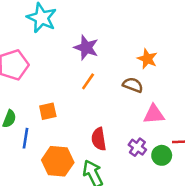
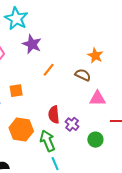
purple star: (86, 48) -> (32, 44), moved
purple cross: (137, 147) -> (72, 124), moved
green circle: (162, 155) -> (95, 140), moved

